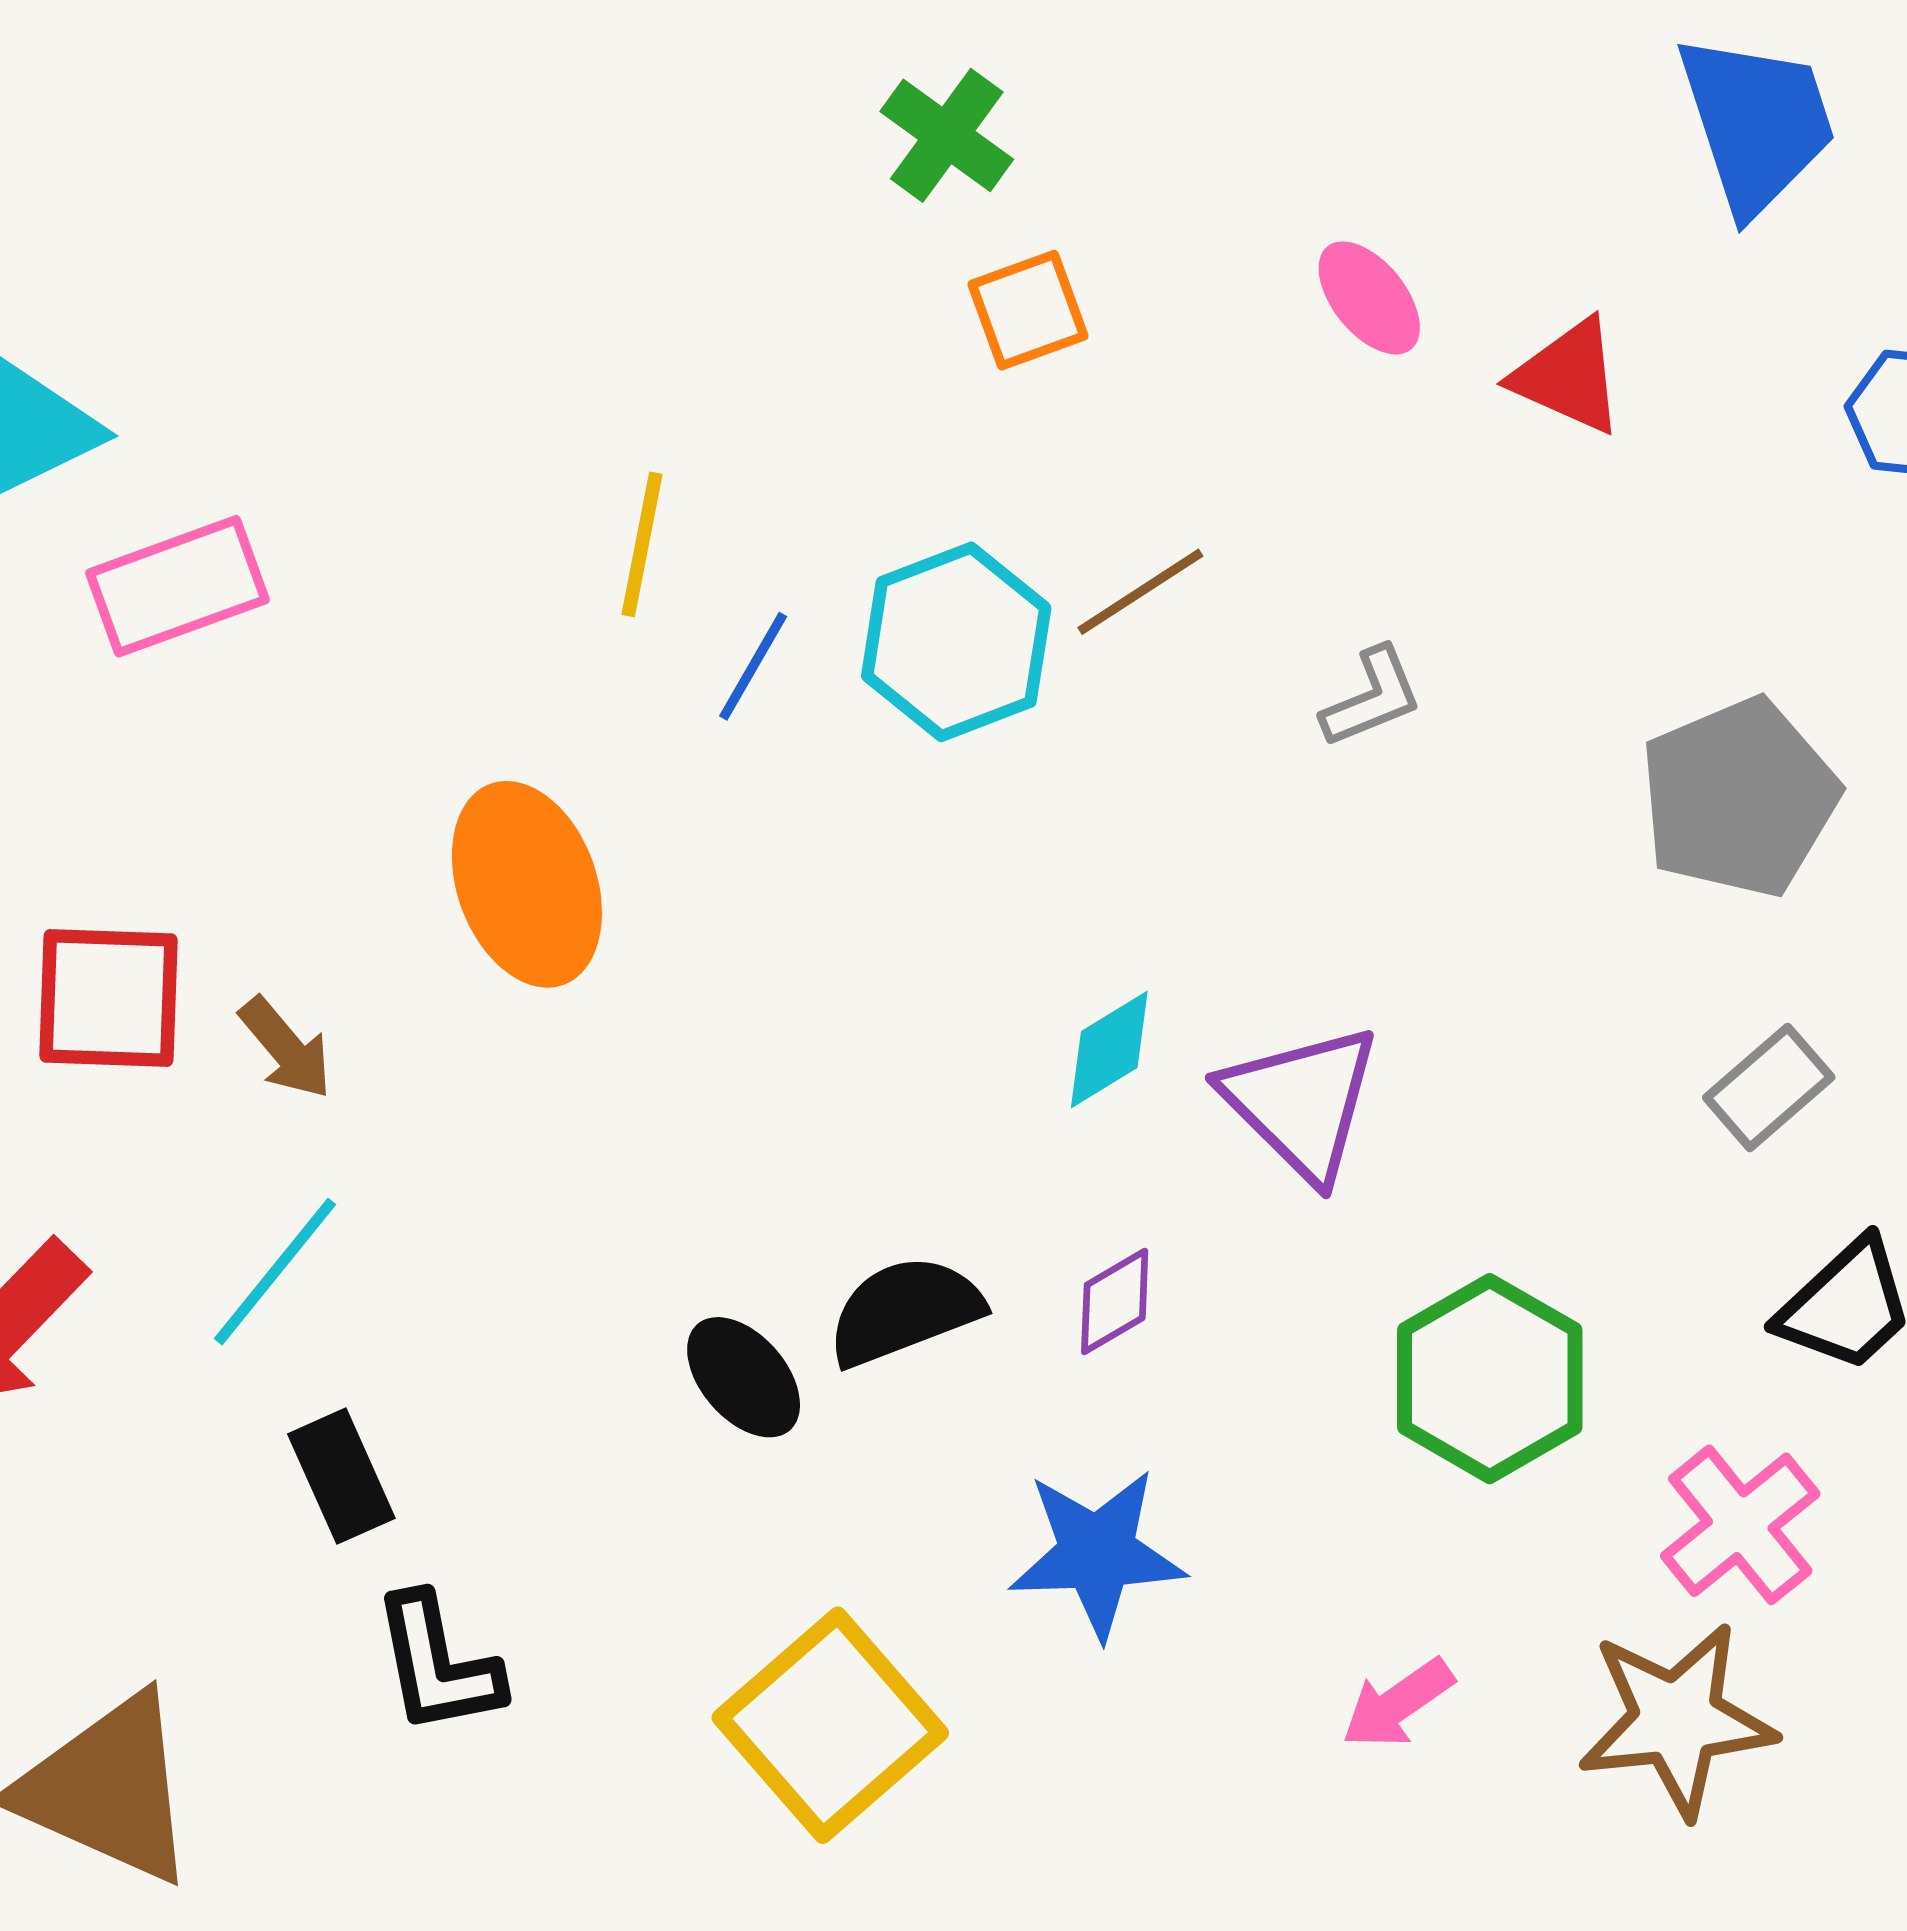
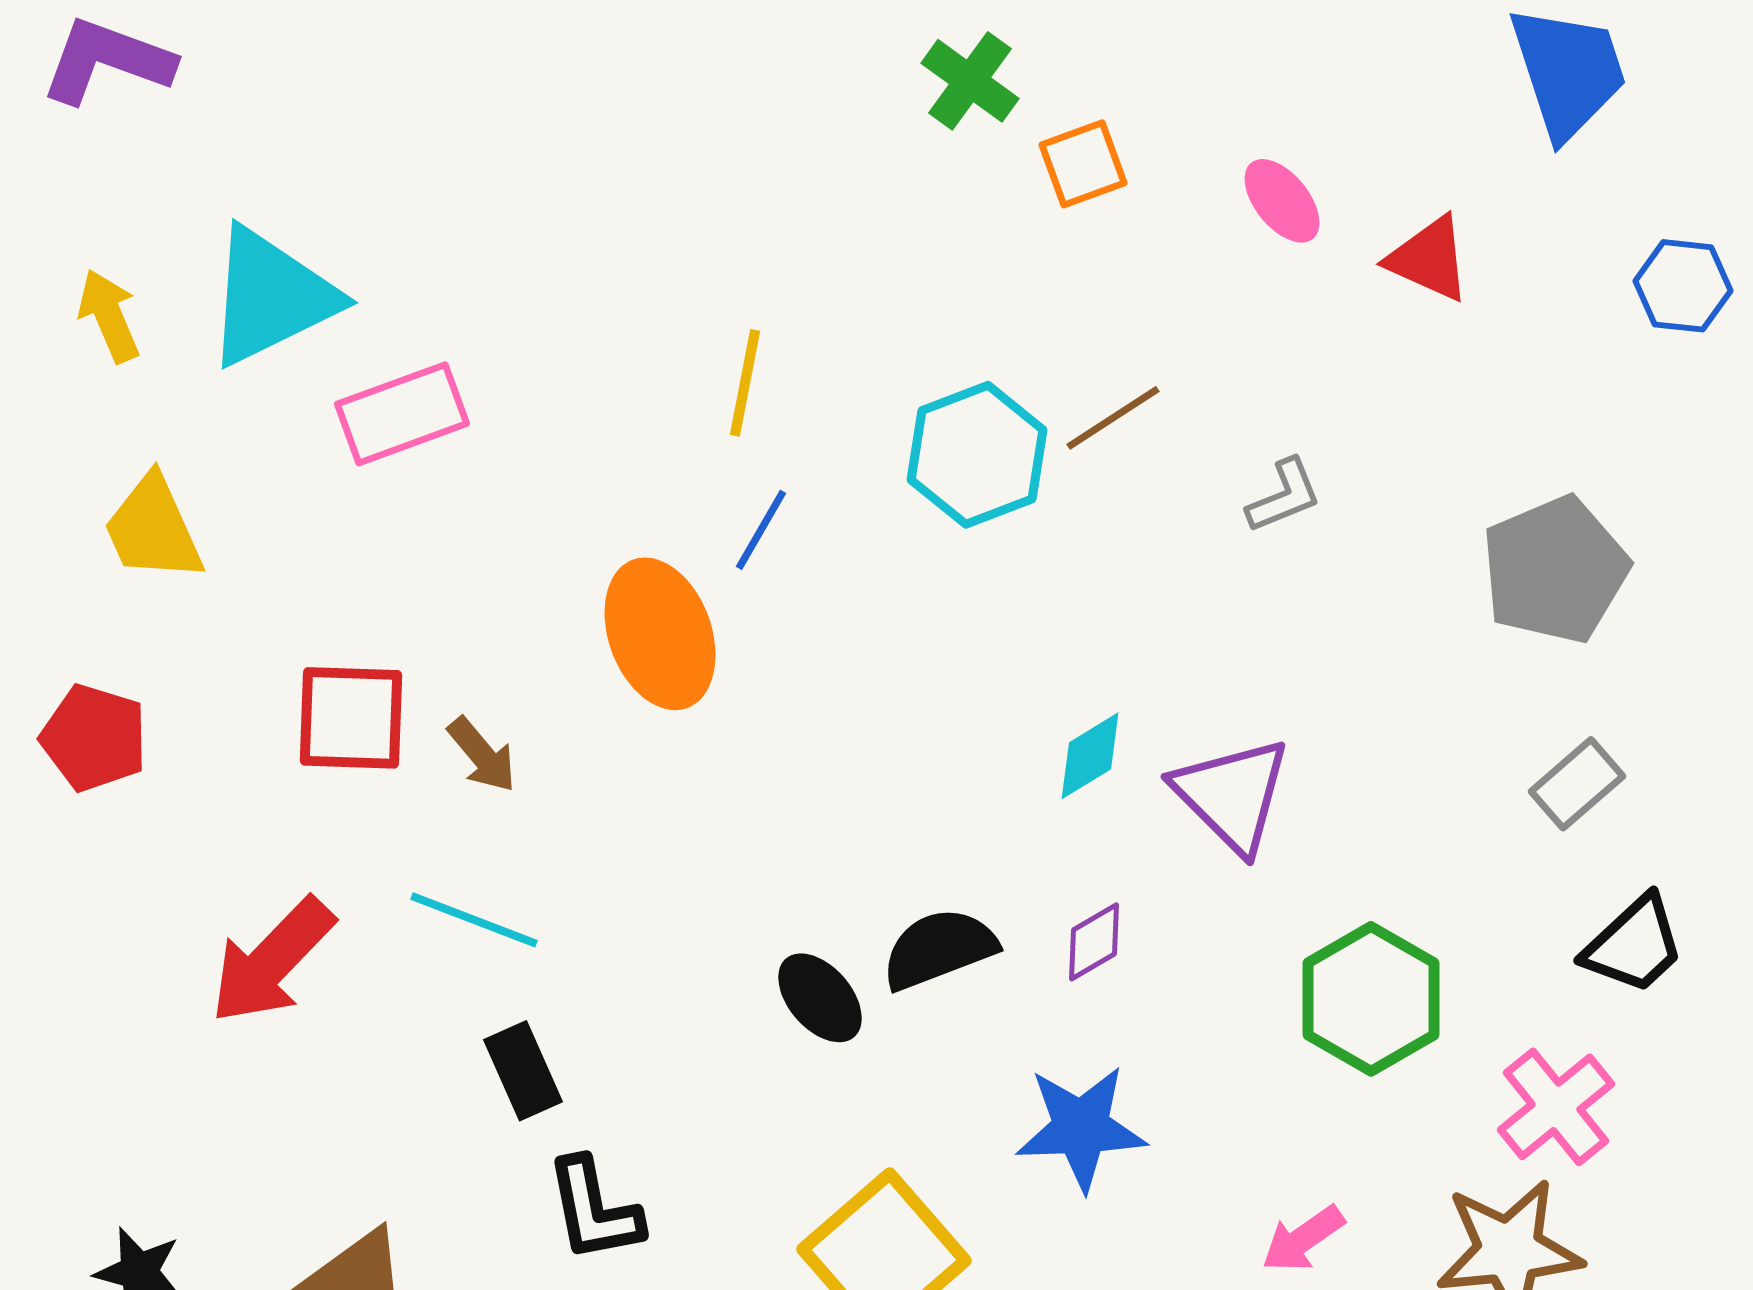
orange square: (1028, 310) -> (1083, 164), moved
blue line: (753, 666) -> (761, 530), moved
cyan line: (275, 1272) -> (474, 920), turned 72

